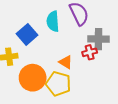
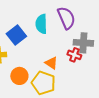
red cross: (90, 52) -> (74, 55), turned 32
orange circle: (33, 78) -> (19, 76), size x0.7

